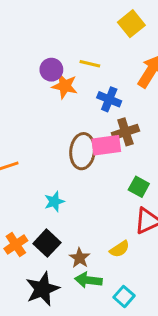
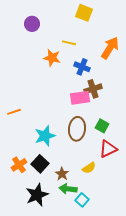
yellow square: (131, 24) -> (84, 13), moved, turned -30
purple circle: (51, 70) -> (32, 24), moved
brown ellipse: (83, 151) -> (77, 129), moved
cyan star: (54, 202) -> (45, 136), size x1.5
cyan square: (124, 296) -> (82, 200), moved

